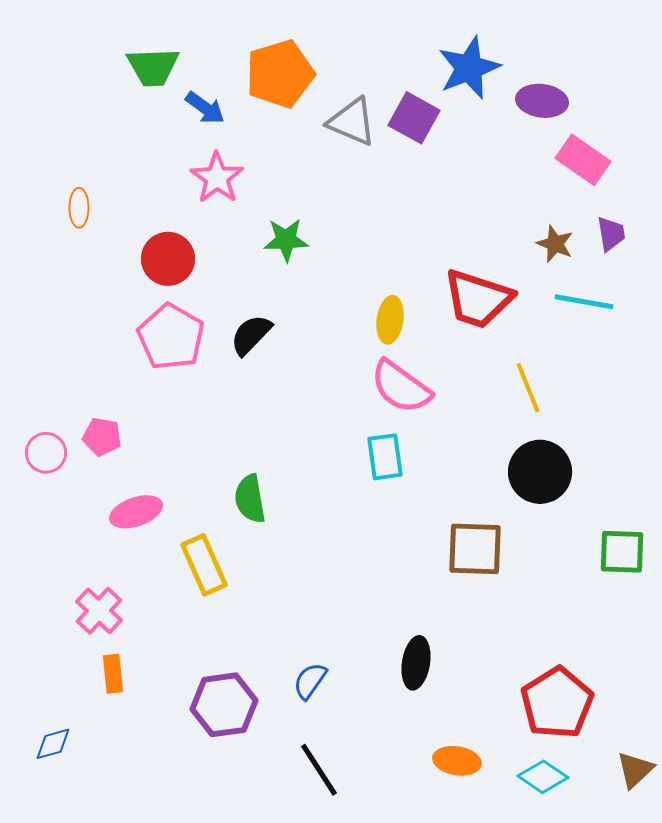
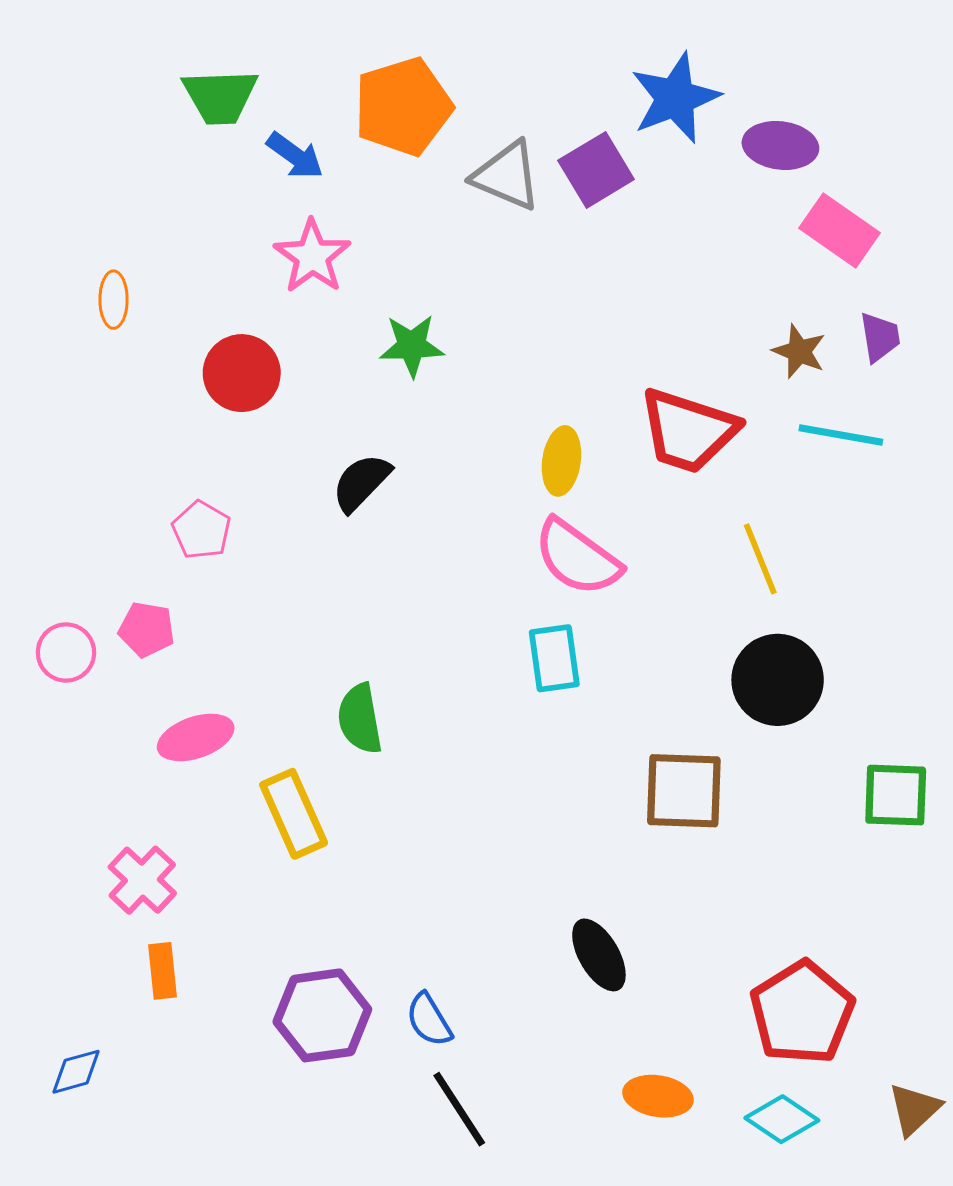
purple square: (414, 118) -> (596, 170), turned 30
pink pentagon: (171, 337) -> (201, 530), moved, size x0.6
black ellipse: (416, 663) -> (599, 955), turned -39
blue semicircle: (310, 681) -> (429, 1020), moved, turned -66

